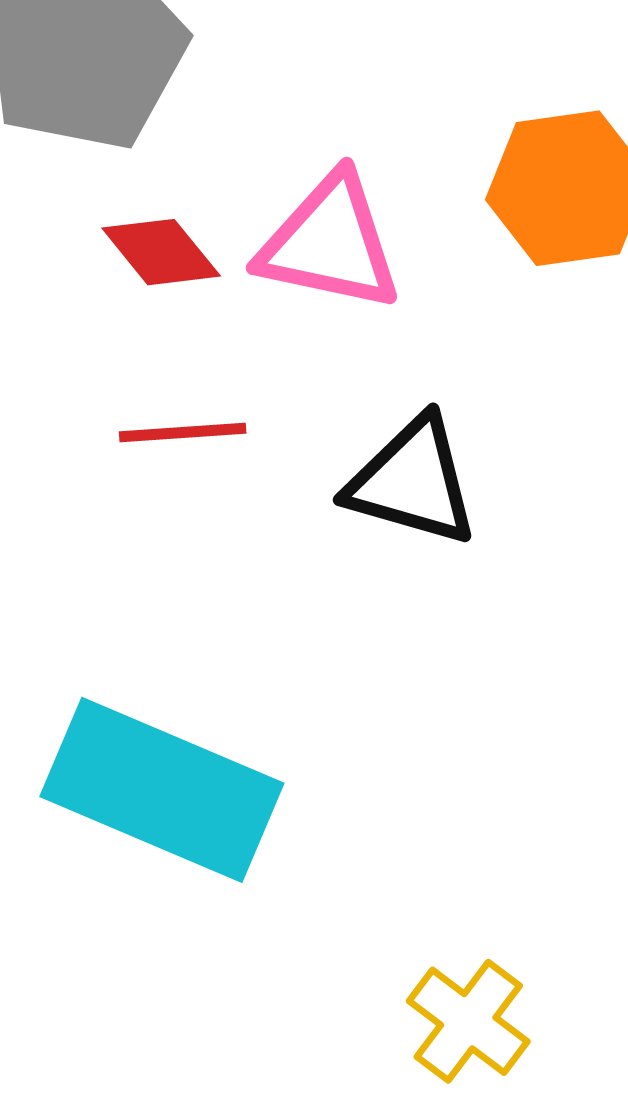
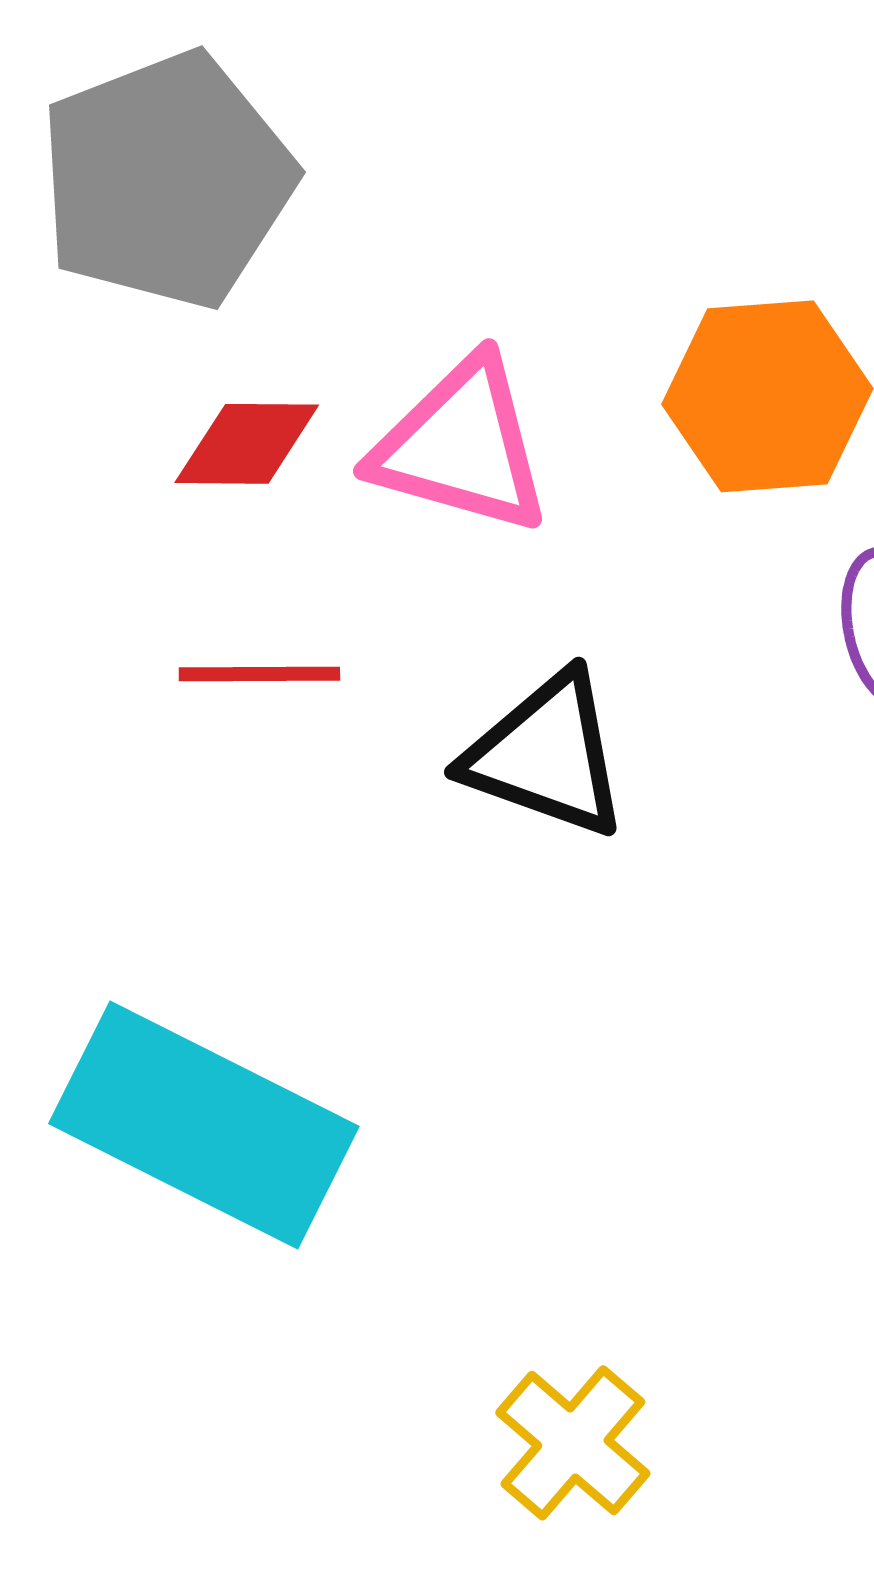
red diamond: (161, 252) -> (247, 444), turned -54

